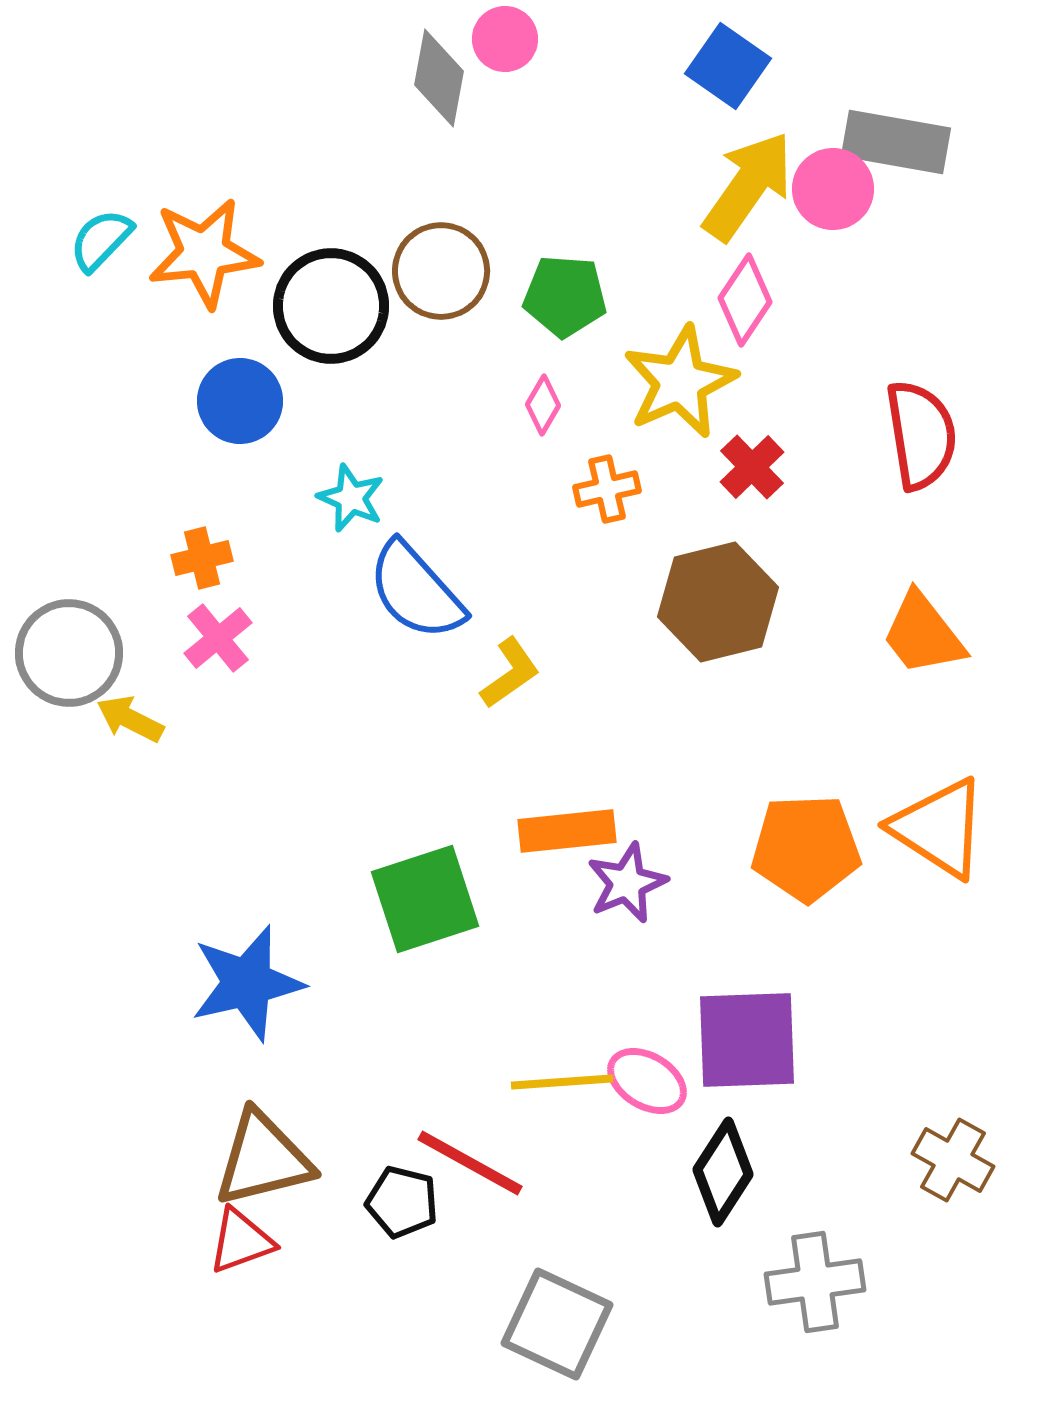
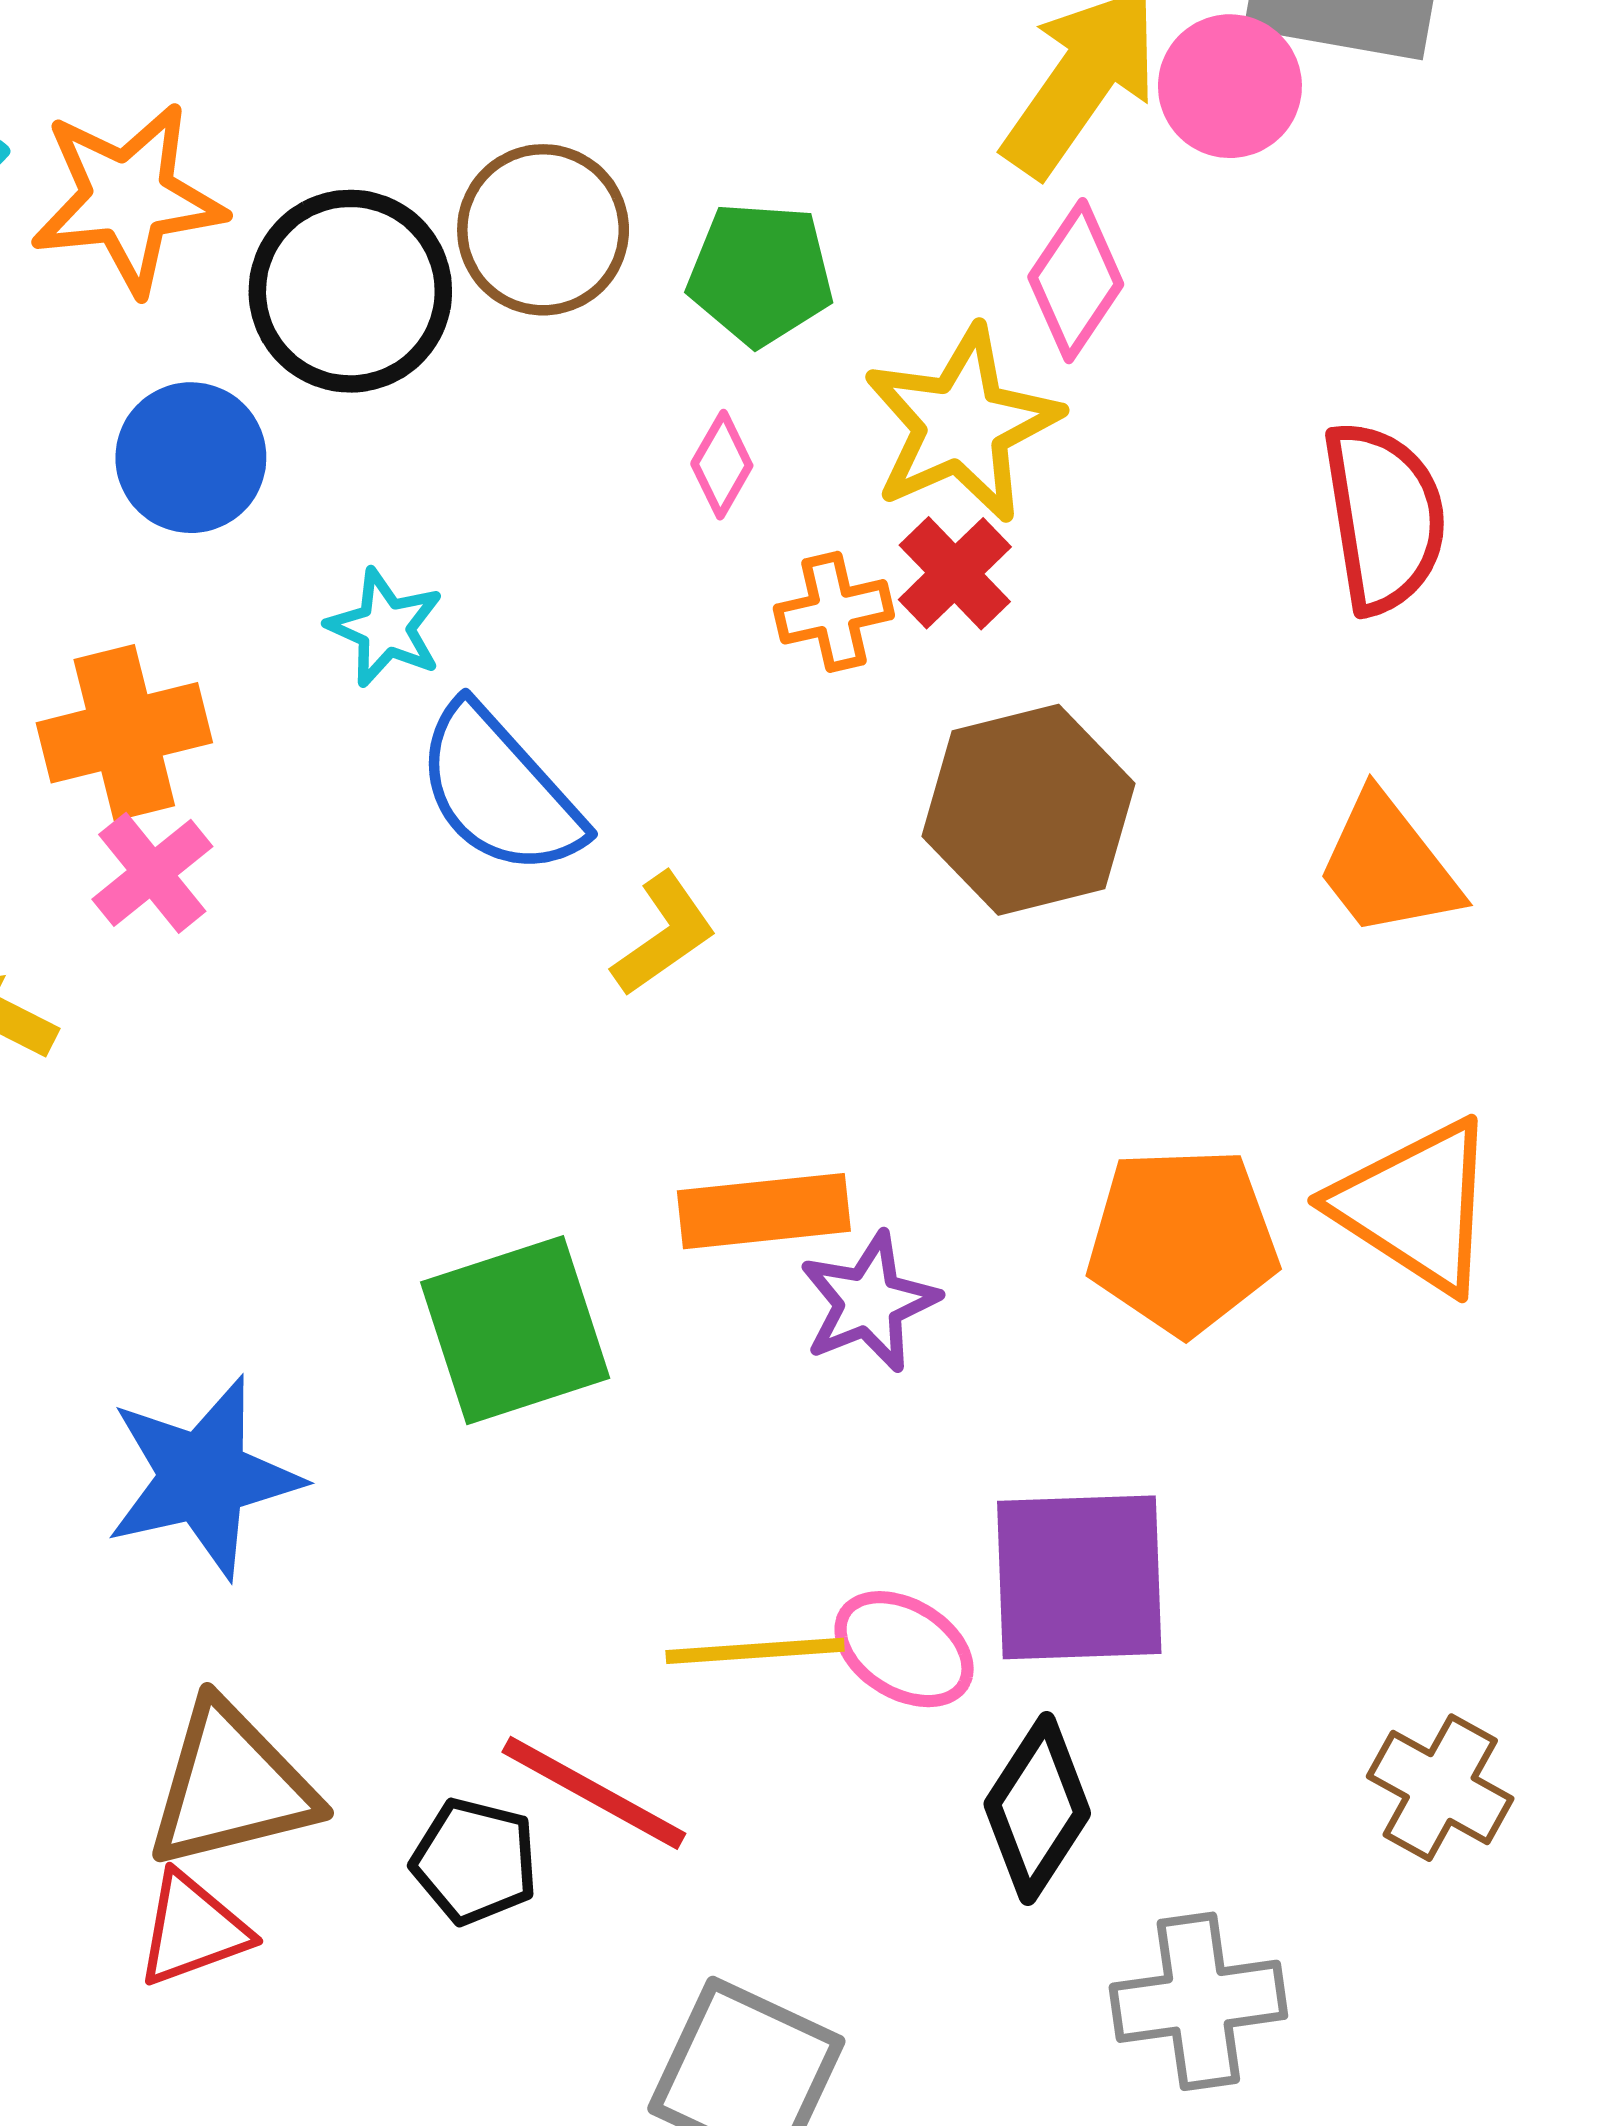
red cross: (752, 467) -> (955, 573), moved
orange cross: (202, 558) -> (124, 733), size x1.6

